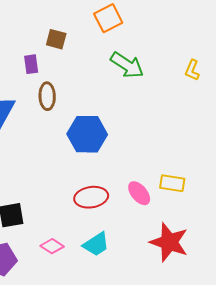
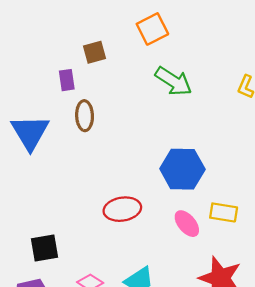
brown square: (56, 39) -> (95, 52), turned -30
blue hexagon: (87, 134) -> (182, 169), moved
red ellipse: (91, 197) -> (122, 209), moved

